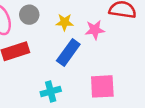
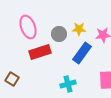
gray circle: (29, 15) -> (59, 34), moved

